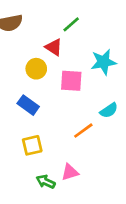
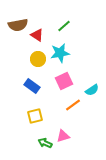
red triangle: (54, 47) -> (37, 35), moved
cyan star: (103, 62) -> (60, 53), moved
pink square: (71, 81) -> (64, 81), moved, turned -30

